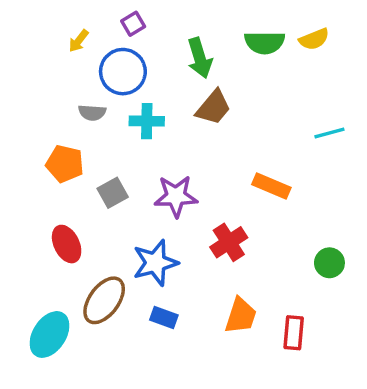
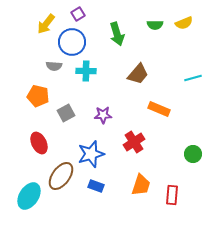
yellow arrow: (79, 41) -> (46, 24), size x1.5
green semicircle: (265, 43) -> (155, 25), size x0.7
brown trapezoid: (213, 107) -> (138, 74), moved
purple star: (176, 196) -> (103, 115), size x0.7

